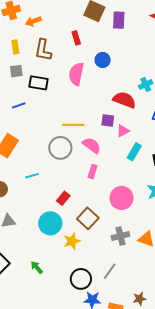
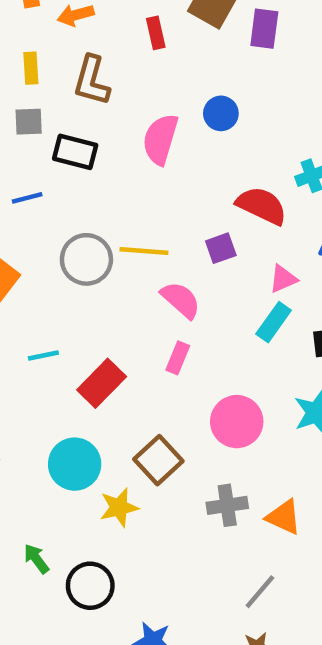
red rectangle: (76, 38) -> (156, 33), moved
purple square: (108, 121) -> (221, 248), turned -32
pink triangle: (123, 131) -> (283, 279), moved
gray circle: (60, 148) -> (86, 259), moved
red rectangle: (63, 198) -> (102, 383), moved, size x1.5
gray line: (110, 271) -> (260, 592), moved
black circle: (81, 279) -> (90, 586), moved

